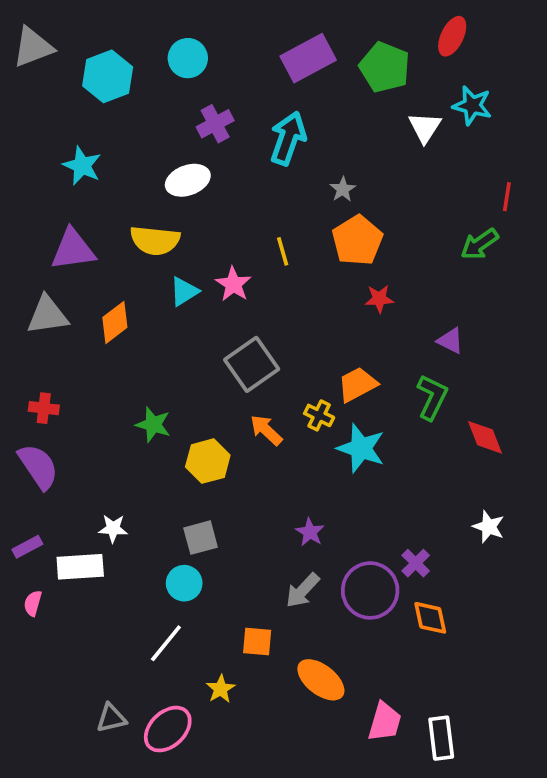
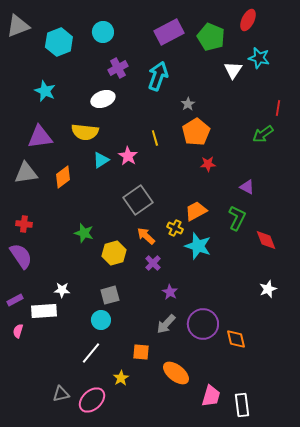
white star: (489, 527) -> (268, 289), turned 30
purple cross: (416, 563) -> (153, 263), moved

